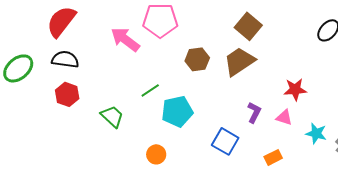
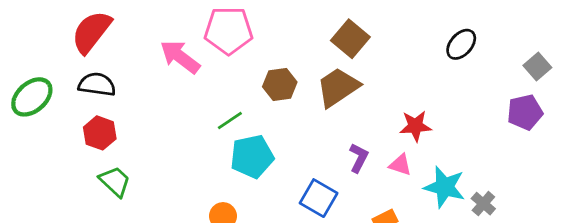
green line: (150, 90) -> (230, 120), moved
green trapezoid: (112, 116) -> (115, 181), moved
cyan star: (316, 133) -> (445, 187), size x1.4

